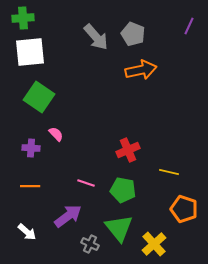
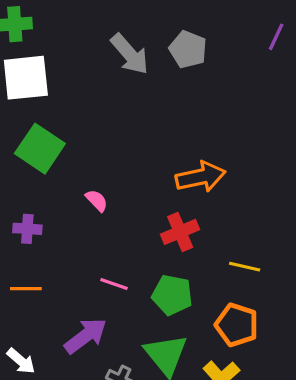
orange arrow: (141, 70) -> (201, 177), moved
pink semicircle: (56, 134) -> (97, 201), moved
orange pentagon: (184, 209) -> (237, 325), moved

